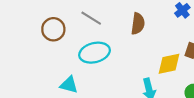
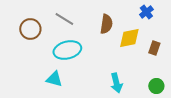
yellow diamond: (169, 64) -> (129, 38), moved
cyan triangle: (69, 85) -> (54, 79), moved

